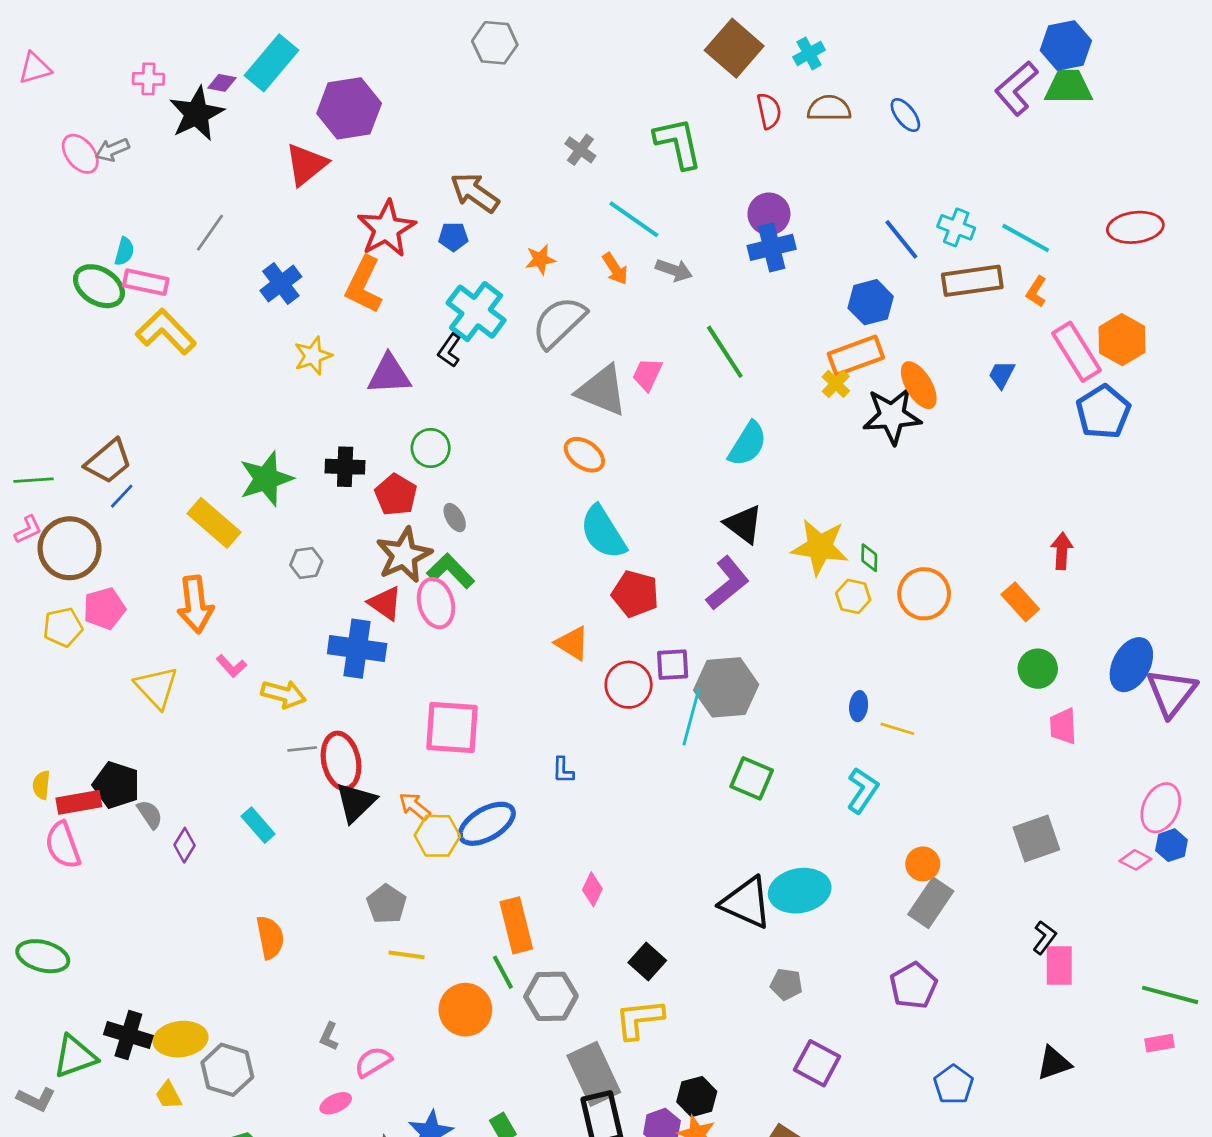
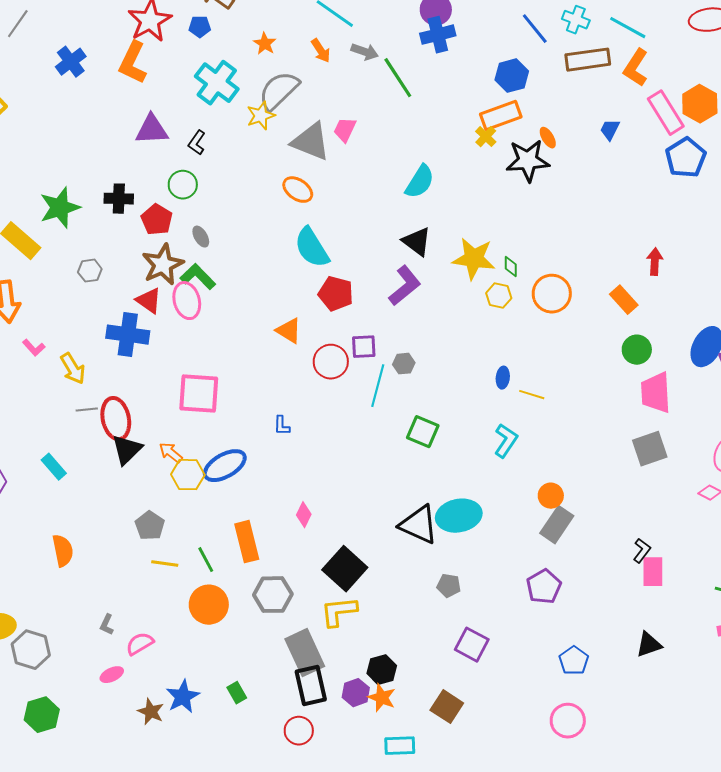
orange star: (540, 259) -> (265, 44), turned -30
orange L-shape: (1036, 292) -> (636, 68), size x1.6
black L-shape: (449, 350) -> (197, 143), moved
green line: (725, 352) -> (398, 78), moved
yellow star: (313, 356) -> (261, 116), moved
orange ellipse: (919, 385) -> (548, 138), size x0.6
gray hexagon: (726, 687) -> (404, 364), size x0.5
yellow arrow: (284, 694) -> (73, 369), turned 44
pink trapezoid: (1063, 726) -> (656, 393), size x1.5
gray square: (1036, 838) -> (650, 449), moved
black square: (647, 962) -> (345, 569), size x1.6
green line: (503, 972) -> (206, 560), moved

